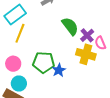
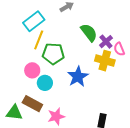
green pentagon: (44, 62) -> (53, 54), moved
blue star: (59, 70) -> (78, 77), size x1.5
cyan circle: (19, 83) -> (45, 83), moved

